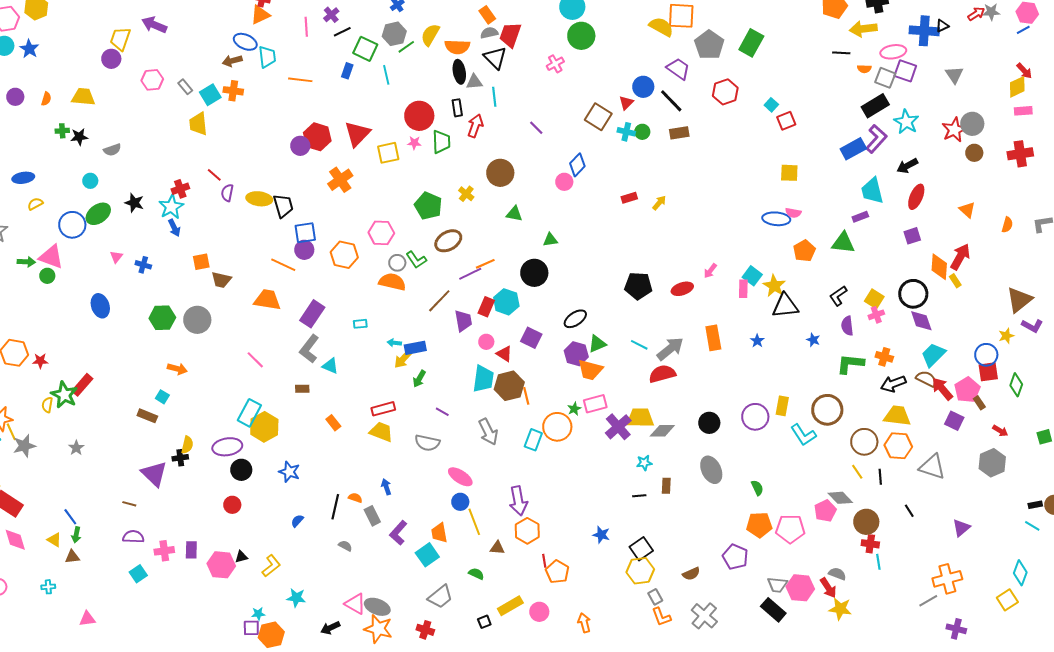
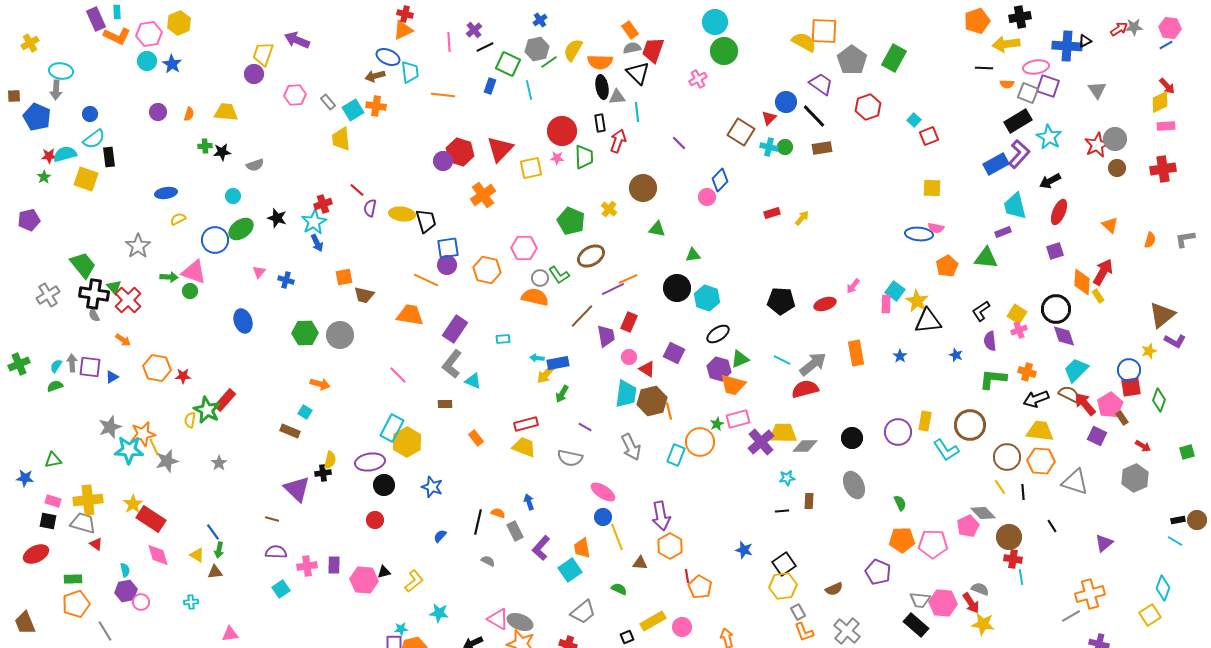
cyan hexagon: (506, 302) -> (707, 298), moved

